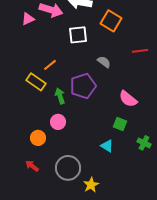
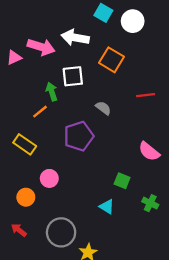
yellow rectangle: (36, 82) -> (25, 144), moved
green arrow: (60, 96) -> (52, 92), moved
pink semicircle: (128, 99) -> (149, 151), moved

